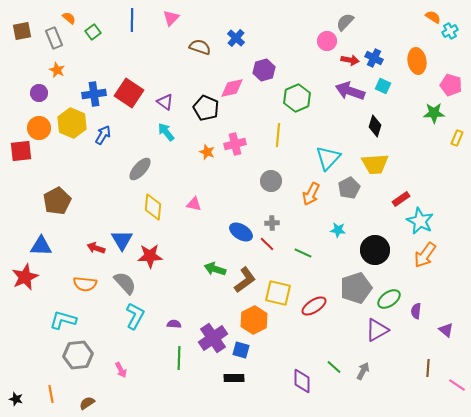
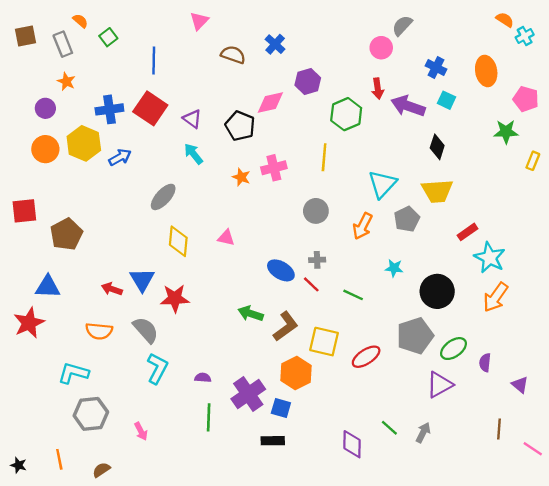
blue line: (132, 20) -> (154, 61), moved
red arrow: (350, 60) -> (378, 88), moved, turned 72
blue arrow: (103, 135) -> (120, 157), turned 30
red square: (21, 151) -> (24, 211), moved

